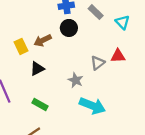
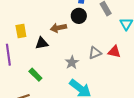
brown arrow: (43, 40) -> (58, 28), moved
yellow rectangle: (21, 46) -> (21, 31), moved

